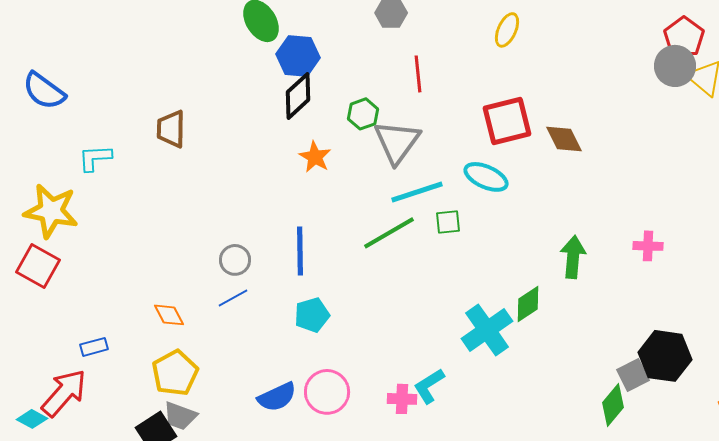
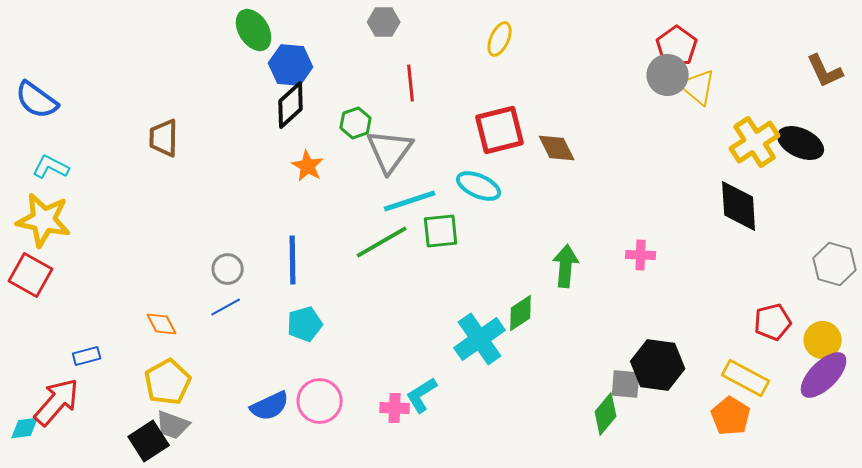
cyan L-shape: (95, 158) -> (51, 167), moved, turned 30
green square: (448, 222) -> (441, 231), size x1.4
gray square: (633, 375) -> (626, 384), turned 32
cyan diamond: (32, 419) -> (25, 428), turned -36

